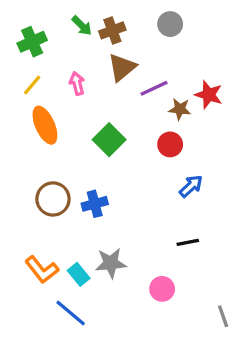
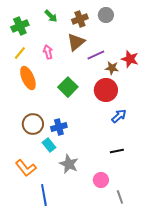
brown cross: (112, 30) -> (80, 19), moved
red circle: (170, 144) -> (106, 90), size x1.5
gray star: (111, 263) -> (69, 164), turned 30
cyan rectangle: (79, 274) -> (49, 145), moved
blue line: (71, 313) -> (44, 195), turned 40
gray line: (223, 316) -> (120, 197), moved

